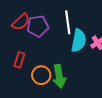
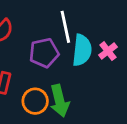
purple pentagon: (38, 26) -> (44, 53), moved

